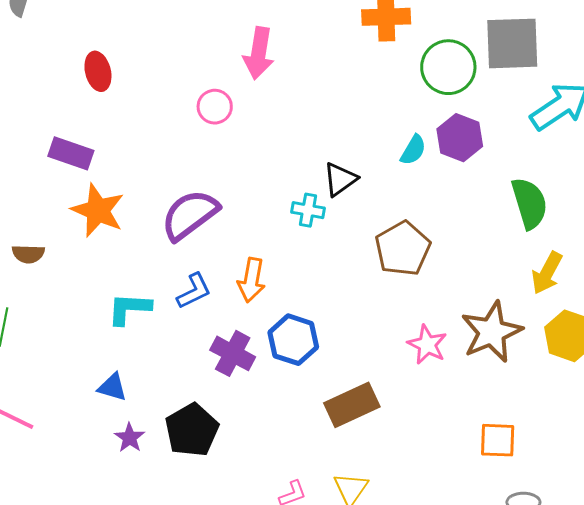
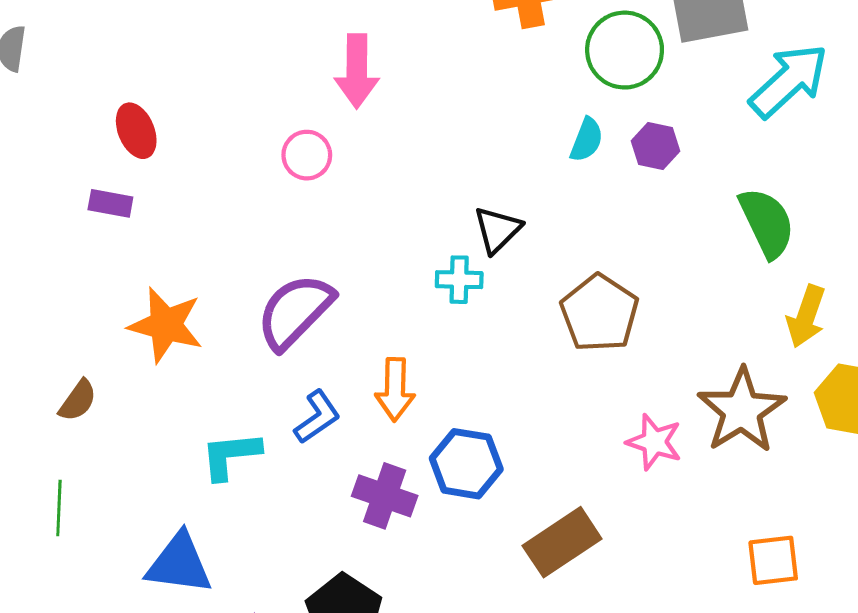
purple hexagon: (460, 138) -> (656, 146), size x0.7
cyan semicircle: (413, 150) -> (587, 140), moved
purple rectangle: (71, 153) -> (110, 203), moved, size x0.7
brown semicircle: (28, 254) -> (78, 401), turned -48
blue triangle: (112, 387) -> (179, 564), moved, size x1.6

